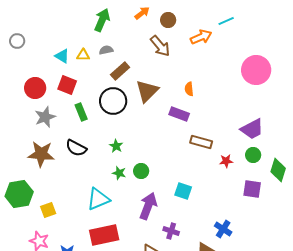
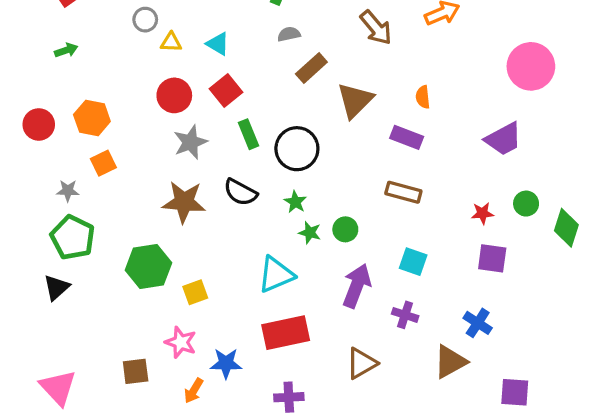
yellow triangle: (83, 55) -> (171, 42), moved
red square: (67, 85) -> (226, 91), turned 30
black circle: (113, 101) -> (297, 149), moved
purple trapezoid: (252, 129) -> (503, 139), moved
brown rectangle: (201, 142) -> (403, 192), moved
green star: (116, 146) -> (295, 202), moved
purple square: (252, 189) -> (492, 258), moved
purple cross: (171, 231) -> (405, 315), moved

